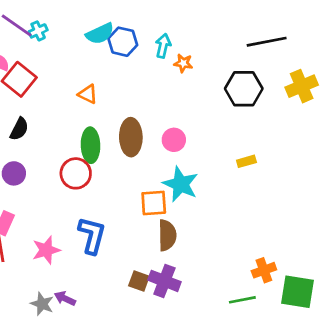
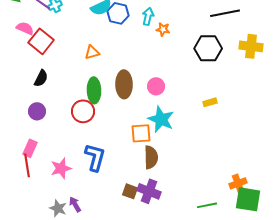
yellow cross: (302, 86) -> (251, 46), turned 30
orange triangle: (88, 94) -> (92, 52), turned -42
orange cross: (264, 270) -> (238, 183), moved
purple arrow: (65, 298) -> (75, 204), turned 35

